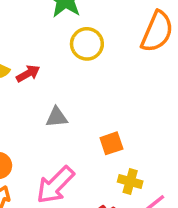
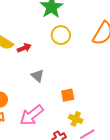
gray triangle: (57, 117) -> (38, 76), turned 40

